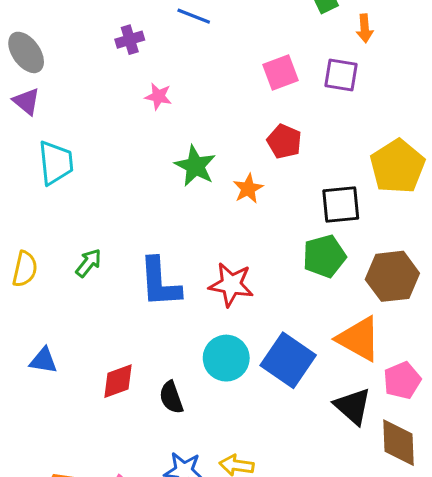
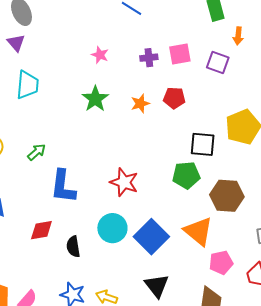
purple cross: (130, 40) -> (149, 58), moved
red pentagon: (284, 141) -> (174, 98), turned -30
green star: (195, 166) -> (95, 99), moved
orange star: (248, 189) -> (140, 103), moved
blue L-shape: (160, 282) -> (63, 186), moved
black triangle: (353, 406) -> (157, 286), moved

